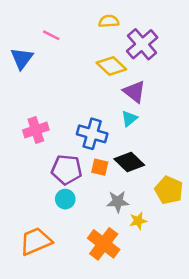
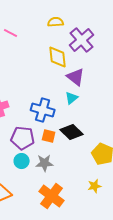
yellow diamond: (111, 66) -> (58, 57), turned 40
gray star: (118, 202) -> (45, 163), moved
yellow star: (138, 221) -> (95, 186), moved

